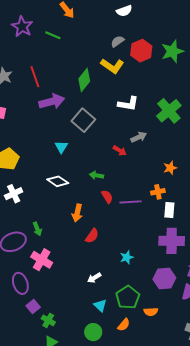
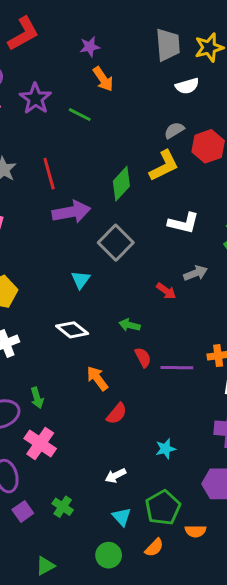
yellow L-shape: (112, 66) -> (164, 166), turned -65
orange arrow: (77, 213) -> (97, 378), turned 126
green cross: (48, 320) -> (63, 507), moved

